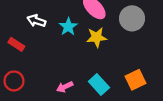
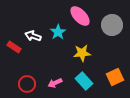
white arrow: (36, 21) -> (33, 36), moved
yellow star: (97, 37) -> (82, 53), moved
red circle: (14, 81) -> (27, 84), moved

